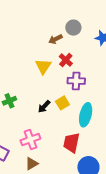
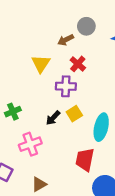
yellow triangle: (43, 66) -> (41, 64), moved
purple cross: (76, 81) -> (66, 86), moved
pink cross: (30, 140) -> (30, 144), moved

